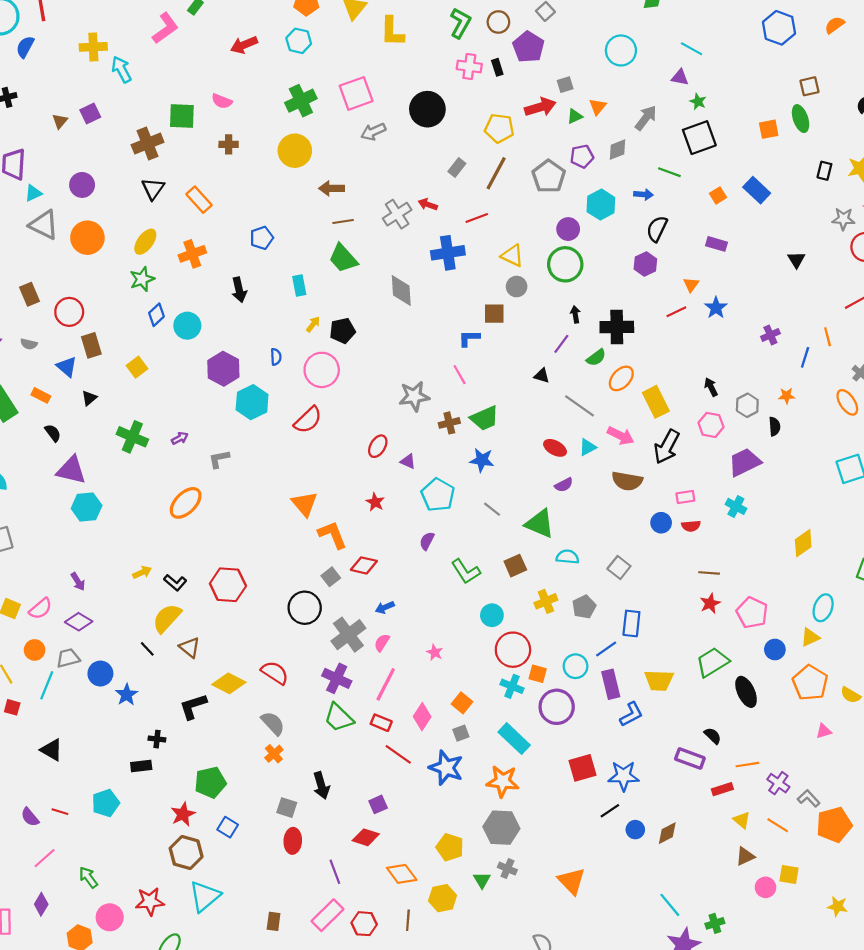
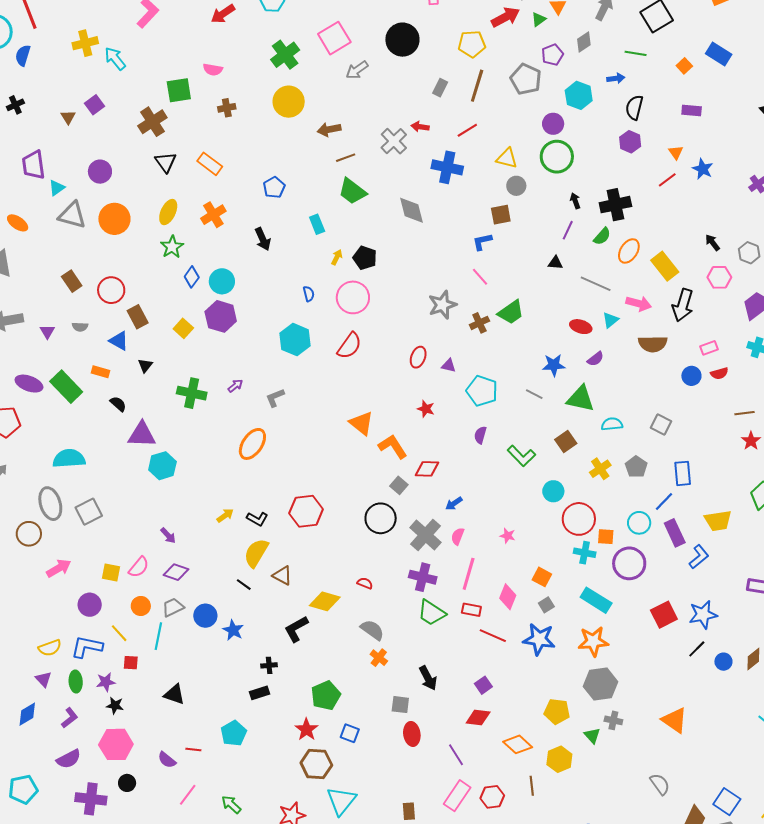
blue cross: (448, 253) -> (447, 167), turned 32
black pentagon: (342, 331) -> (365, 258), turned -30
purple hexagon: (223, 369) -> (221, 316), moved
blue star: (482, 460) -> (554, 365), moved
red semicircle: (275, 673) -> (365, 583), size x0.6

